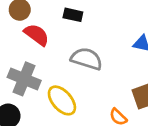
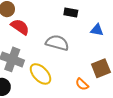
black rectangle: (73, 15) -> (71, 13), moved

